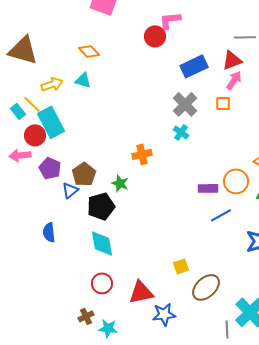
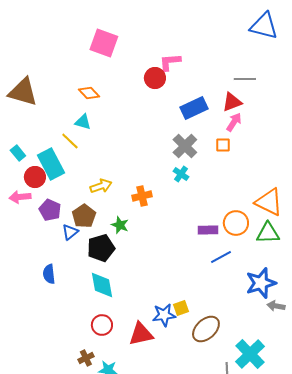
yellow arrow: (52, 84) -> (101, 186), moved
yellow line: (32, 104) -> (70, 141), moved
blue star: (164, 314) -> (164, 315), moved

